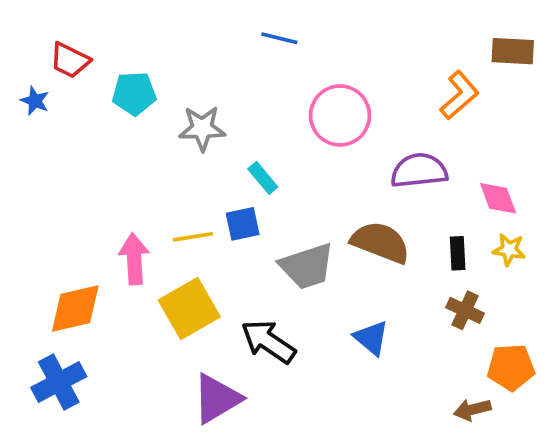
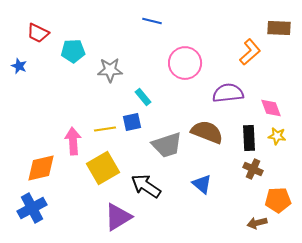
blue star: (35, 101) -> (19, 66), moved
black rectangle: (458, 253) -> (249, 138), size x1.4

